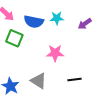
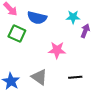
cyan star: (57, 18) -> (73, 17), moved
purple arrow: (85, 24) -> (85, 31), moved, turned 144

